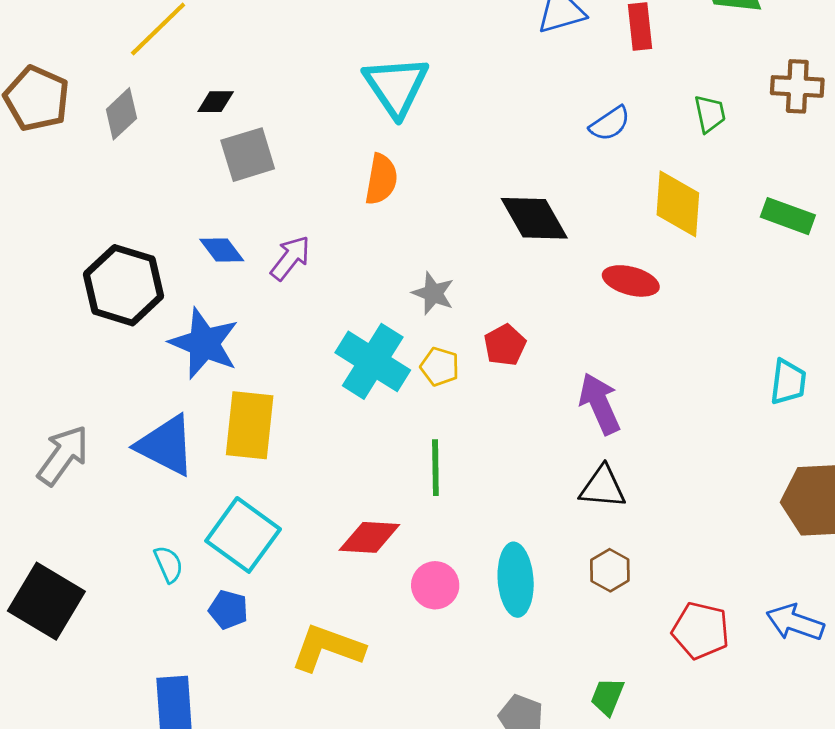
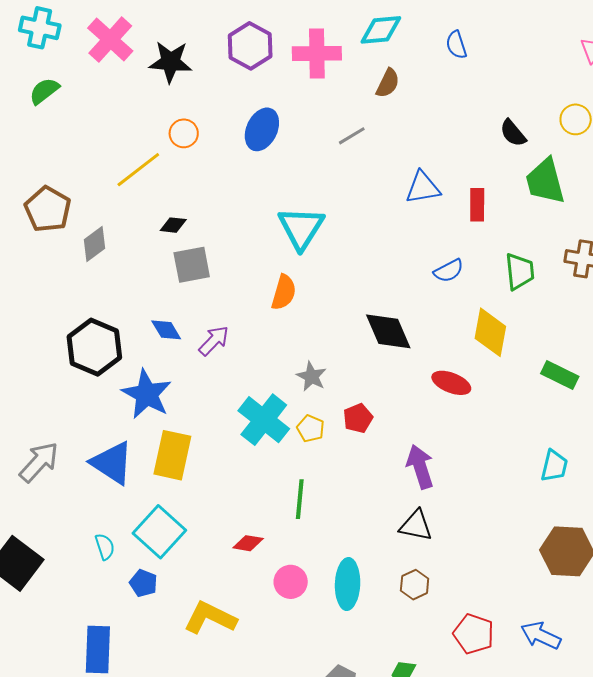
gray diamond: (121, 114) -> (94, 244), moved
green trapezoid: (710, 114) -> (520, 271), size x1.4
green rectangle: (788, 216) -> (560, 375), moved
red diamond: (369, 537) -> (248, 543), size x0.7

